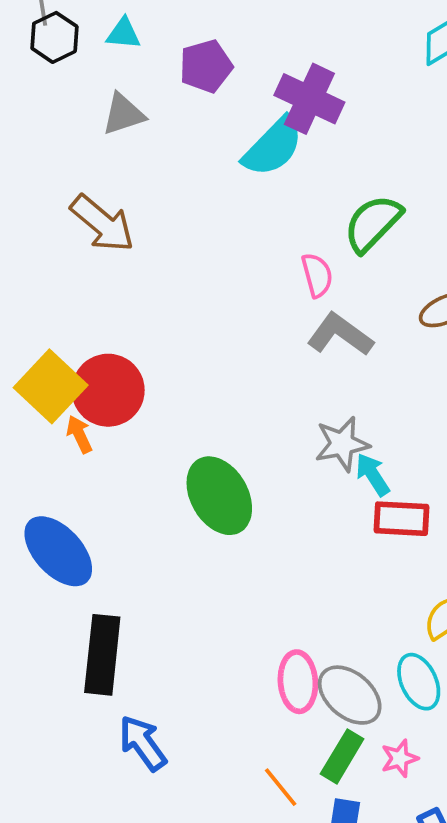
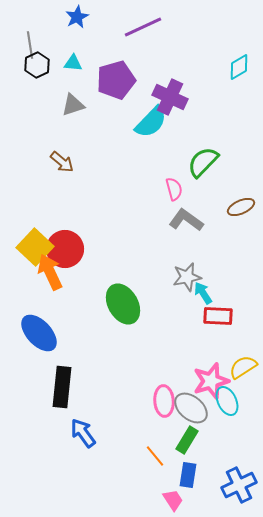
purple pentagon: (206, 66) -> (116, 80), size x1.4
brown arrow: (102, 223) -> (62, 162), size x0.7
orange arrow: (79, 434) -> (50, 272), size x1.8
pink star: (400, 758) -> (211, 381), moved, size x1.8

